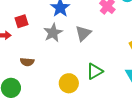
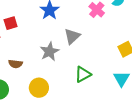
gray star: (53, 33) -> (49, 51), moved
yellow circle: (69, 83) -> (39, 88), moved

